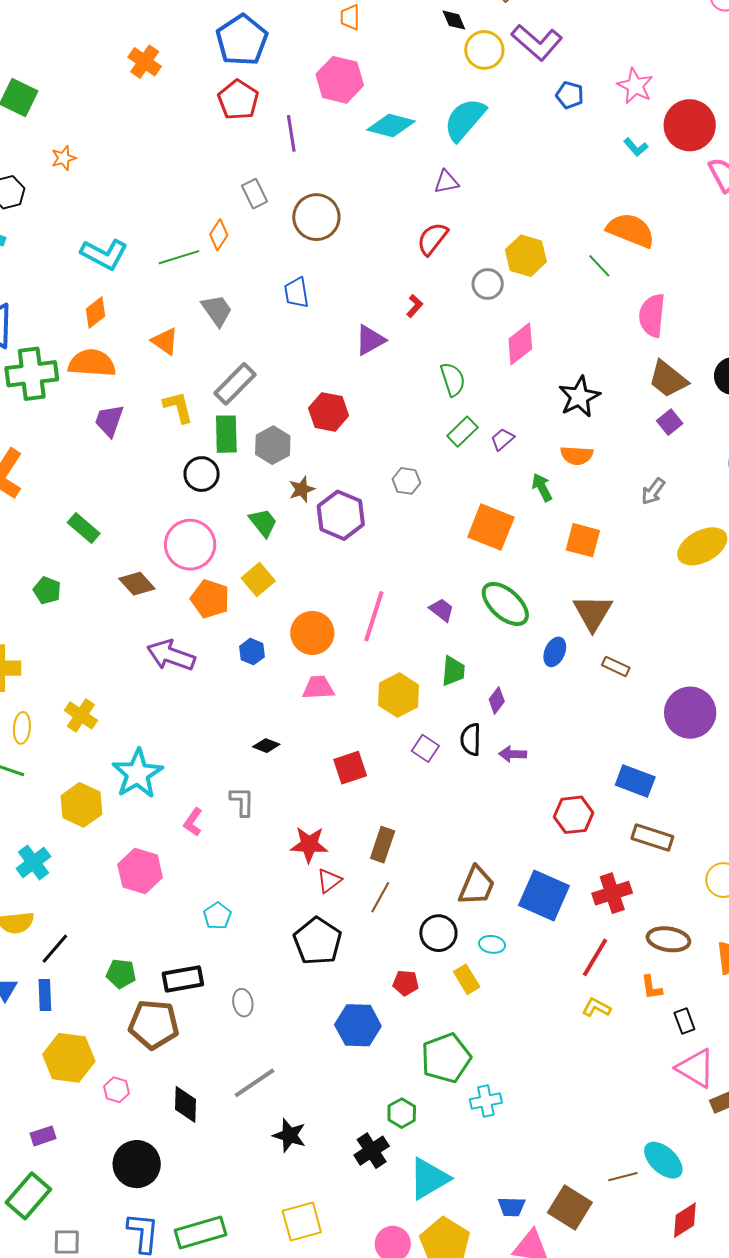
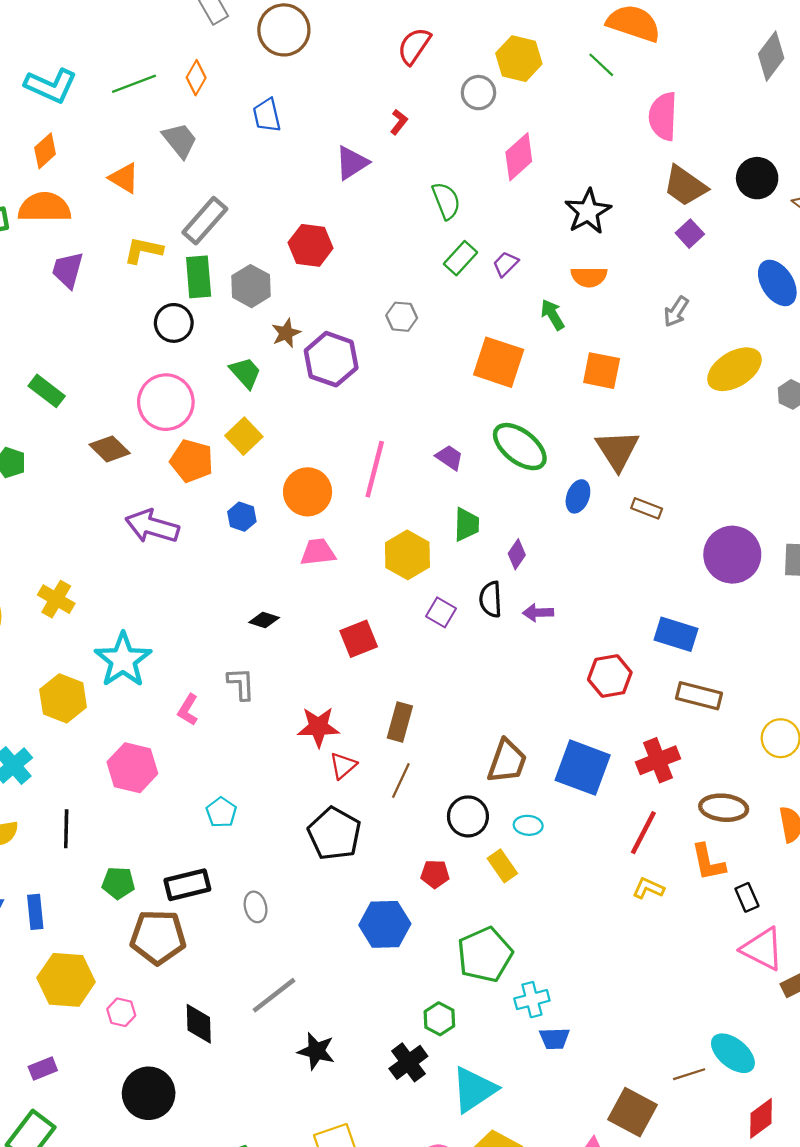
orange diamond: (219, 235) -> (196, 78), moved
yellow L-shape: (178, 407) -> (143, 250), turned -60
black line: (55, 949) -> (66, 829), moved, turned -36
orange L-shape: (652, 987) -> (708, 862), size x1.4
blue trapezoid: (511, 1207) -> (554, 1039), moved

